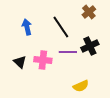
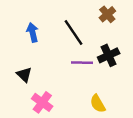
pink cross: (43, 60) -> (42, 102), moved, turned 30
yellow semicircle: (81, 86) -> (98, 104), turned 84

